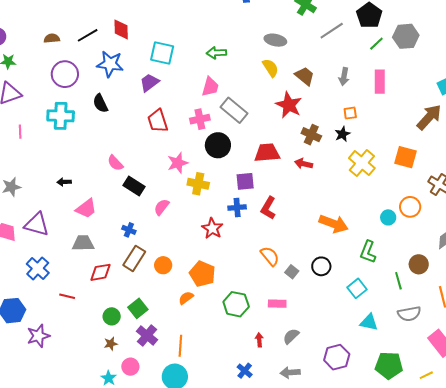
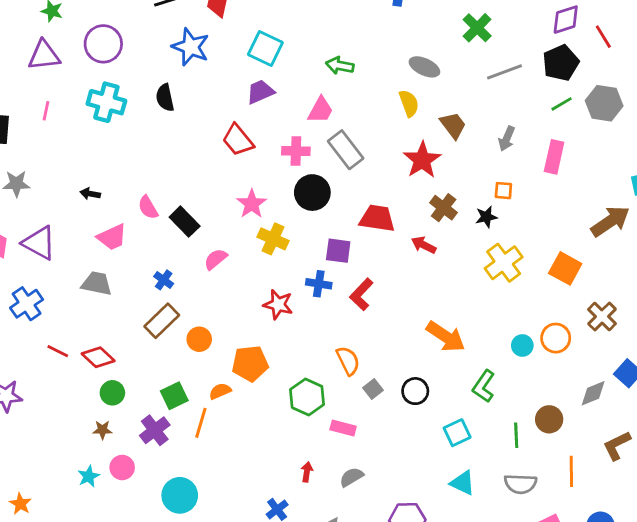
purple circle: (65, 74) -> (103, 44), moved
purple trapezoid: (149, 83) -> (260, 92), moved
red trapezoid: (158, 121) -> (238, 140), turned -35
pink semicircle: (115, 163) -> (148, 207), moved
pink star: (178, 163) -> (252, 204), turned -30
red star: (212, 228) -> (278, 305), turned -30
red diamond: (101, 272) -> (98, 357), moved, turned 40
orange pentagon: (202, 274) -> (250, 363), turned 30
green hexagon: (236, 304) -> (307, 397), moved
green square: (138, 308) -> (174, 396), moved
orange line: (180, 346) -> (201, 423), moved

